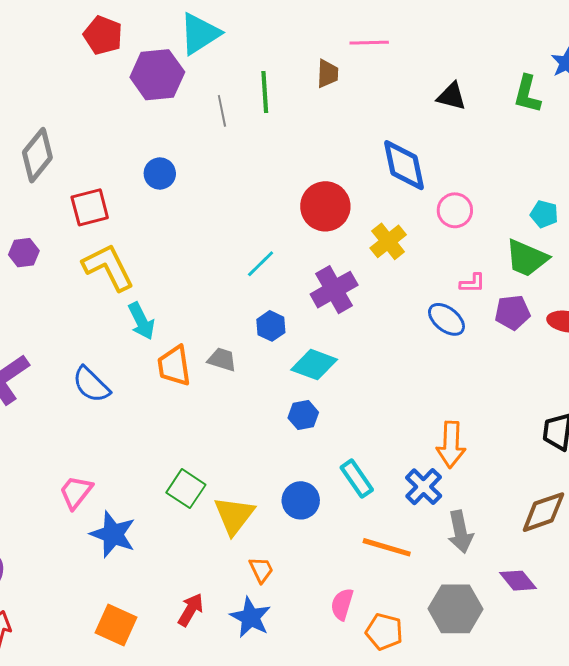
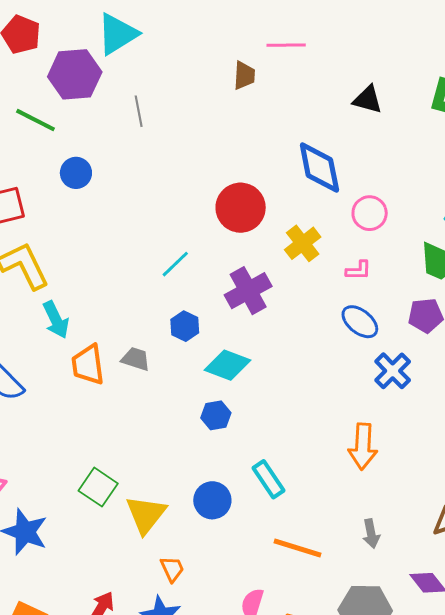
green line: (265, 92) -> (36, 120), moved, turned -60
pink L-shape: (472, 283) -> (358, 270), moved
blue cross: (424, 487) -> (393, 371), moved
gray arrow: (460, 532) -> (371, 534), size x0.7

